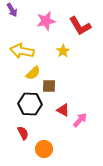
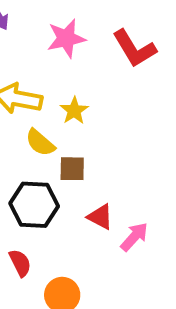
yellow star: (63, 51) -> (74, 111), moved
yellow semicircle: (33, 73) -> (40, 143), turned 84

